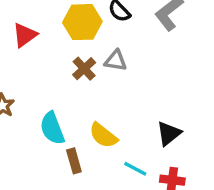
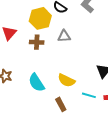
brown cross: (84, 69) -> (37, 42), moved, turned -32
brown rectangle: (74, 161) -> (61, 104), moved

